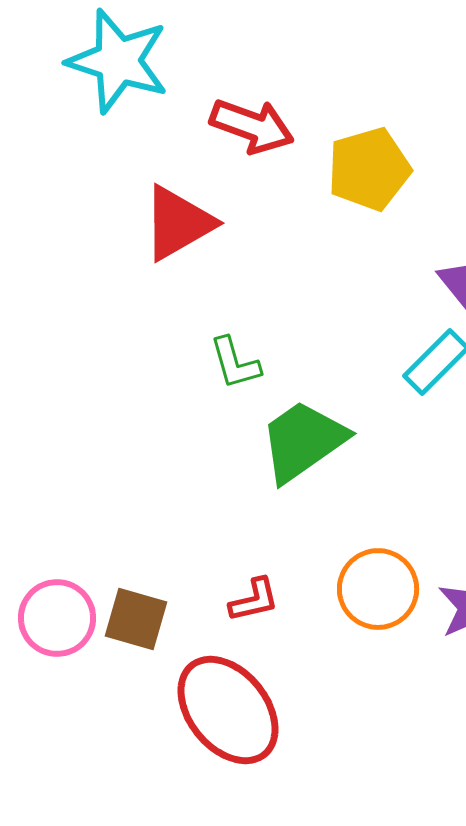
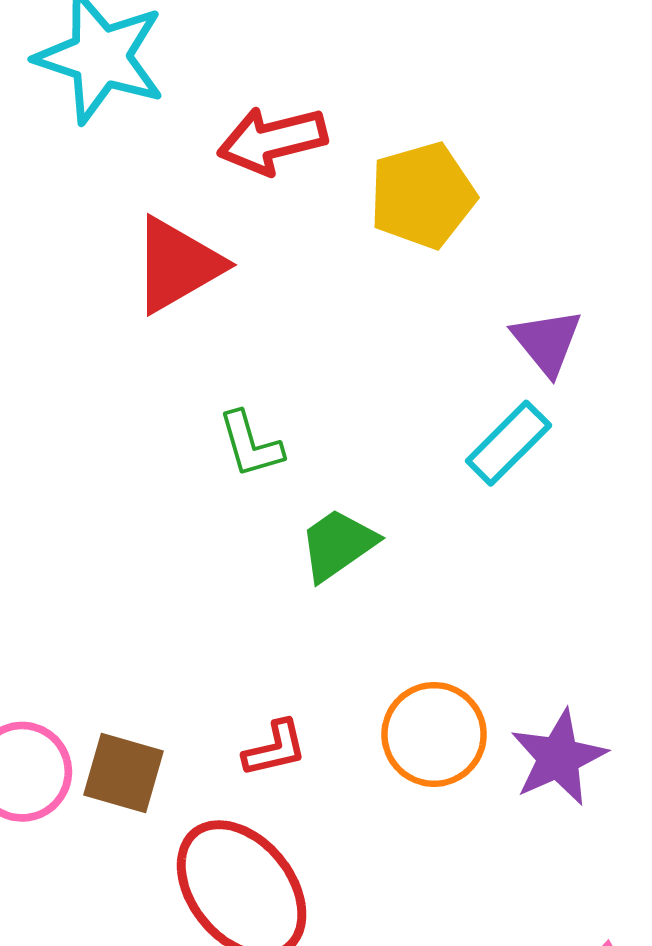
red arrow: (252, 126) -> (272, 140), turned 146
green trapezoid: (303, 441) -> (338, 545), size x0.7

